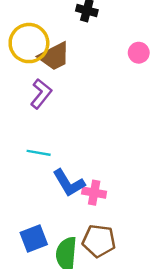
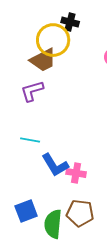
yellow circle: (29, 43) -> (53, 40), moved
purple L-shape: (41, 94) -> (32, 91), turned -145

